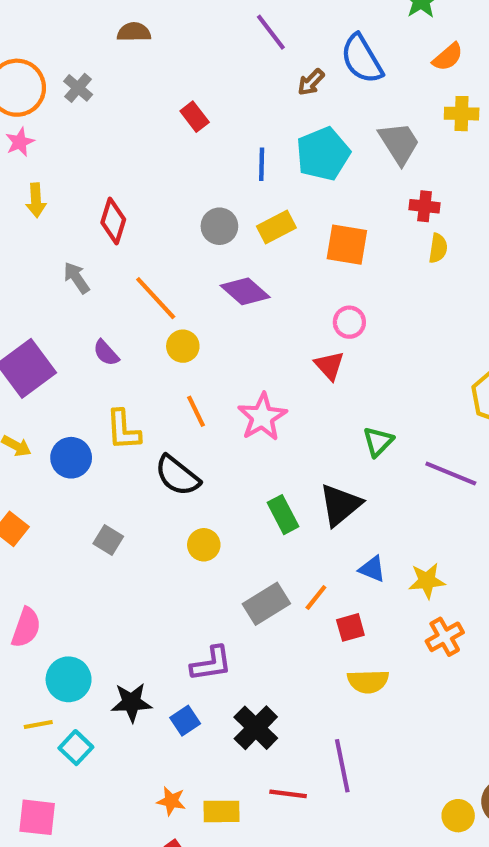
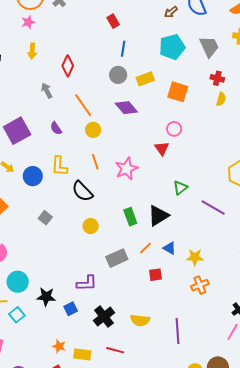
blue line: (262, 164) -> (123, 49), moved
orange line: (316, 597) -> (145, 248), moved
yellow semicircle: (368, 681) -> (140, 320), moved
purple line: (342, 766) -> (178, 331), moved

